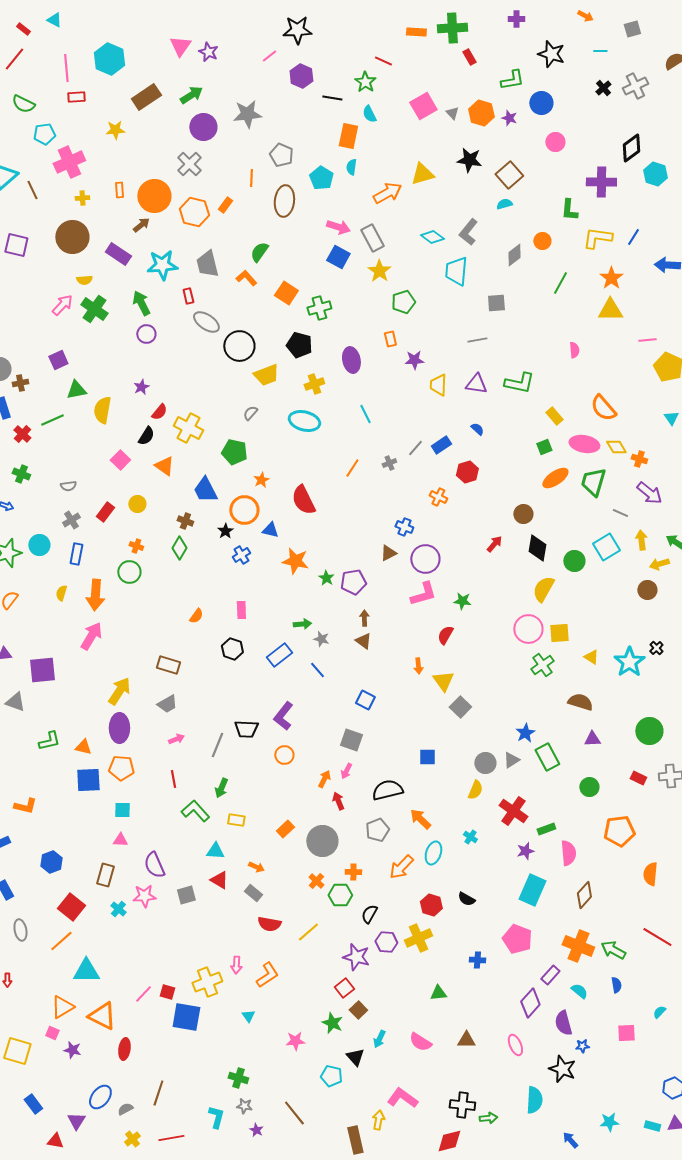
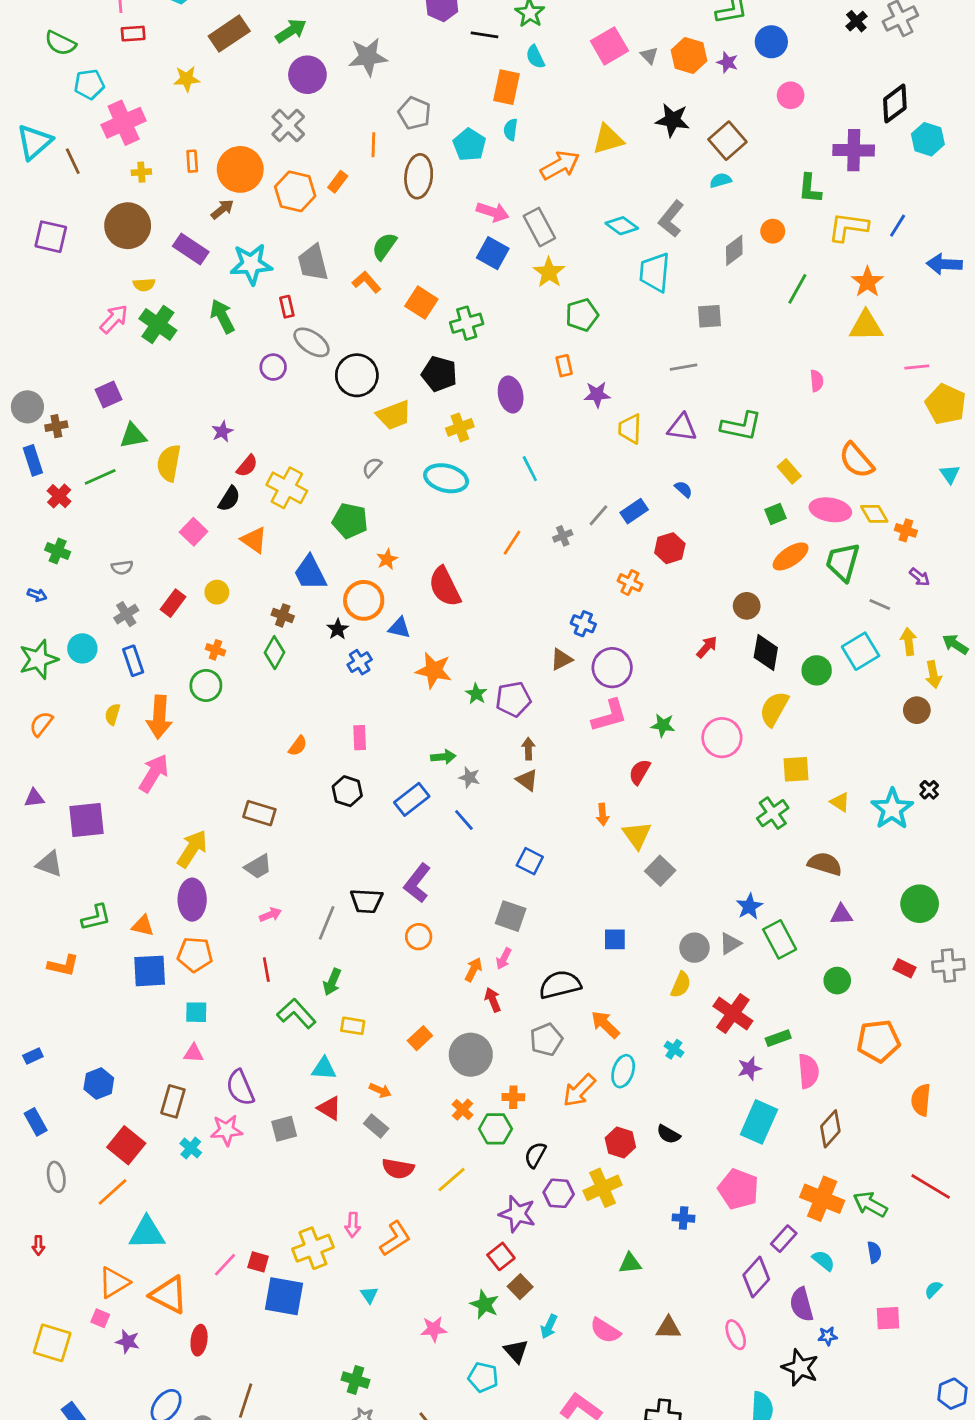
purple circle: (146, 334) -> (273, 367), moved
purple arrow: (649, 493) -> (920, 577), size x0.6
blue rectangle: (76, 554) -> (133, 661), turned -30
yellow arrow: (659, 564) -> (933, 674), turned -84
pink circle: (528, 629) -> (722, 738), moved
orange L-shape: (25, 806) -> (63, 965), moved

